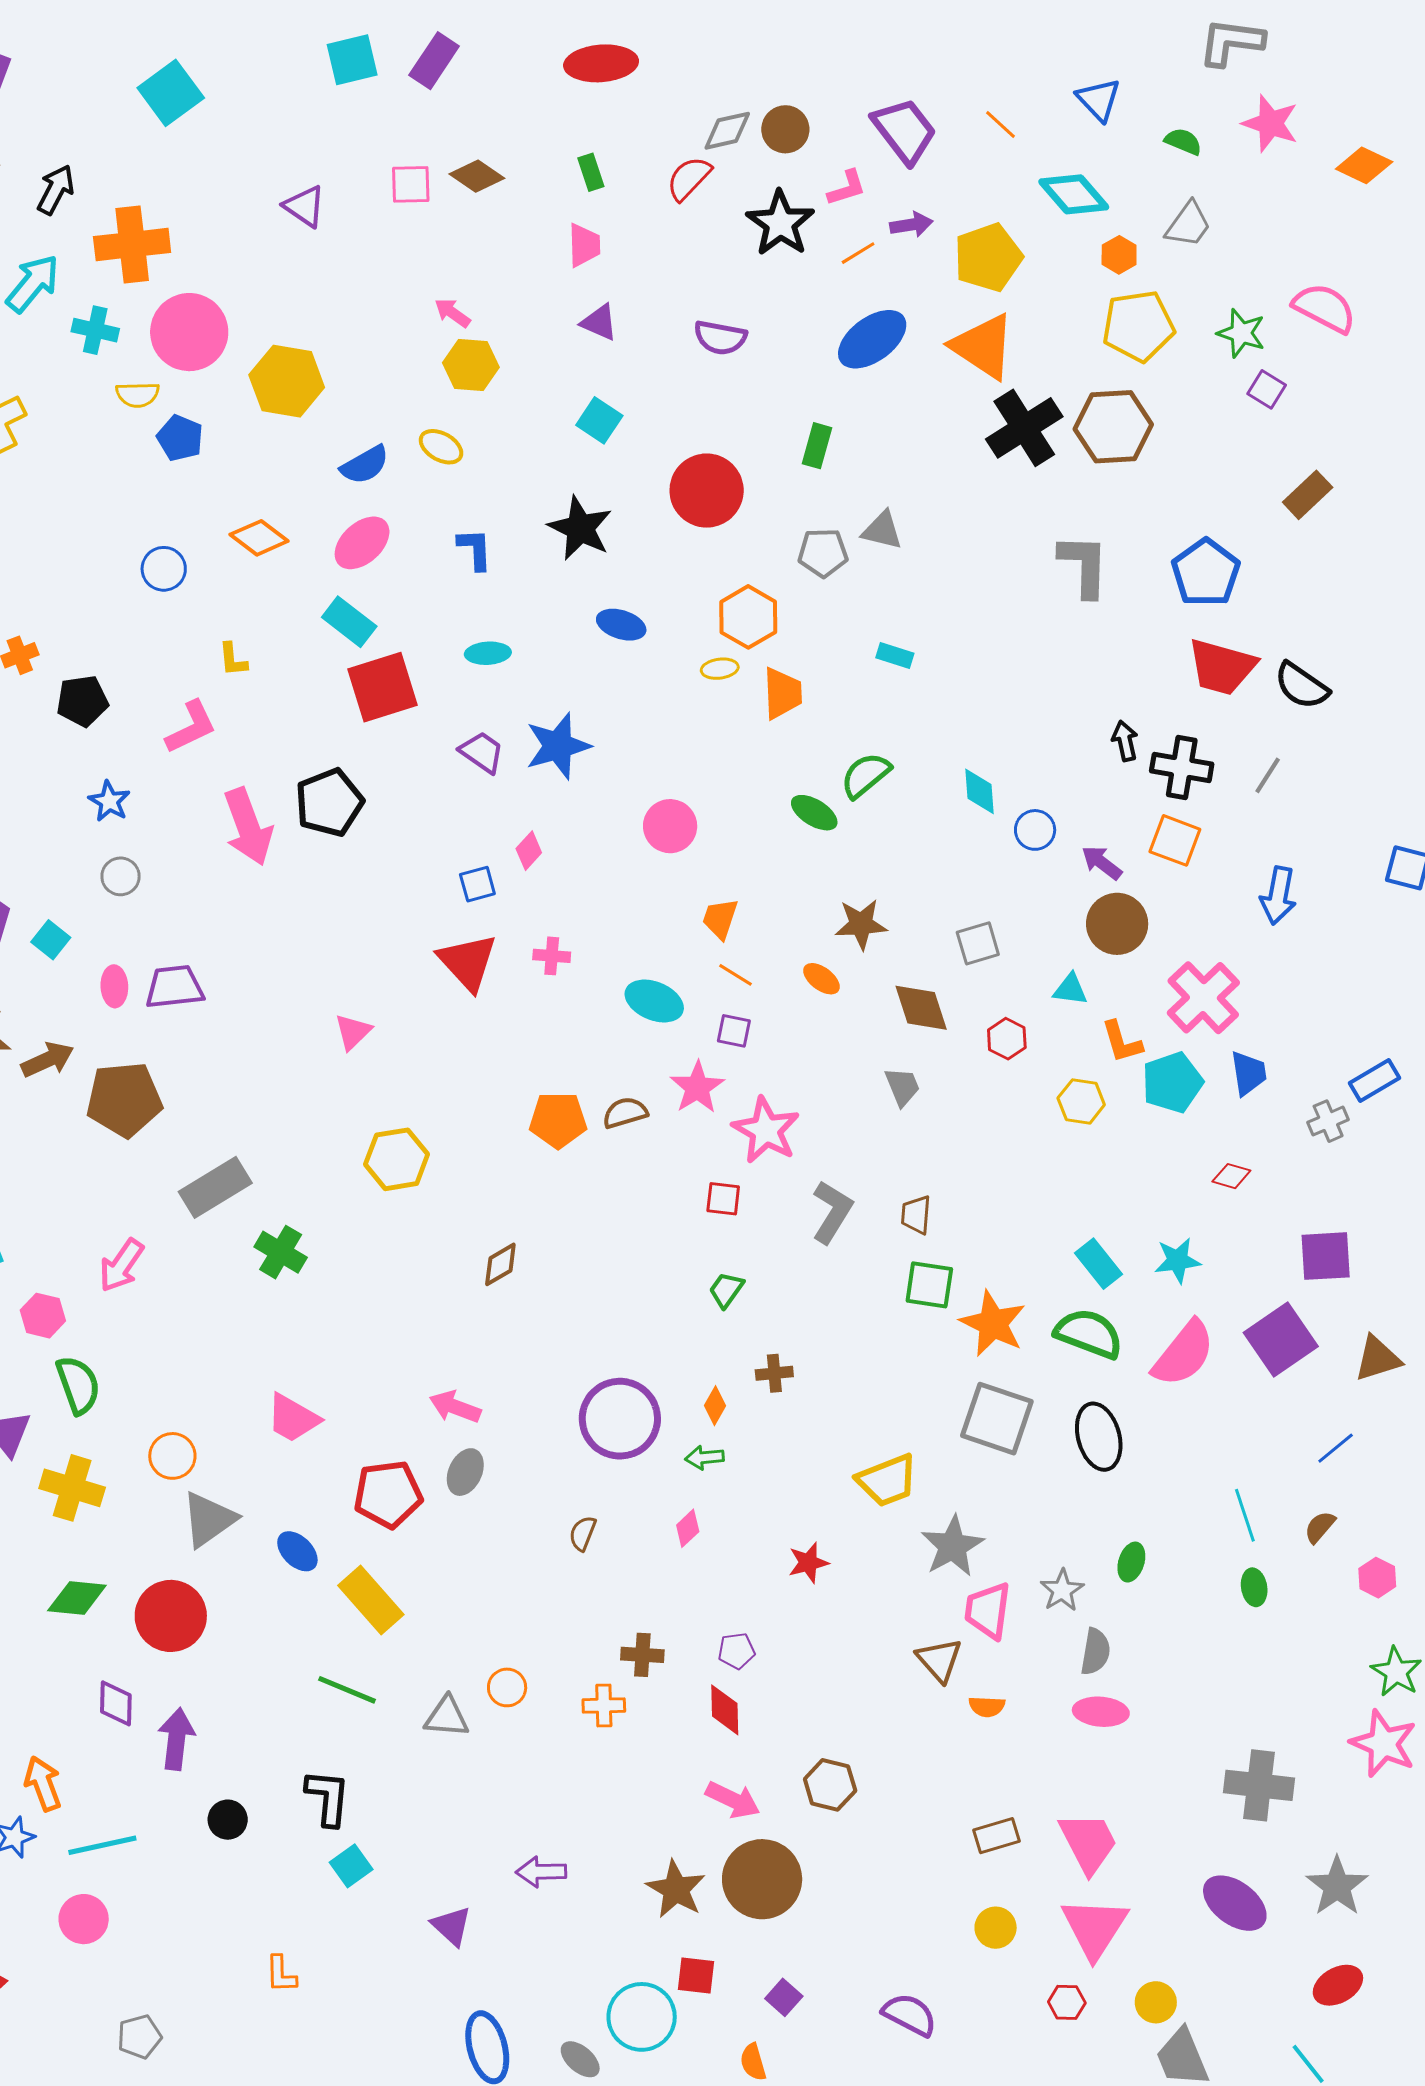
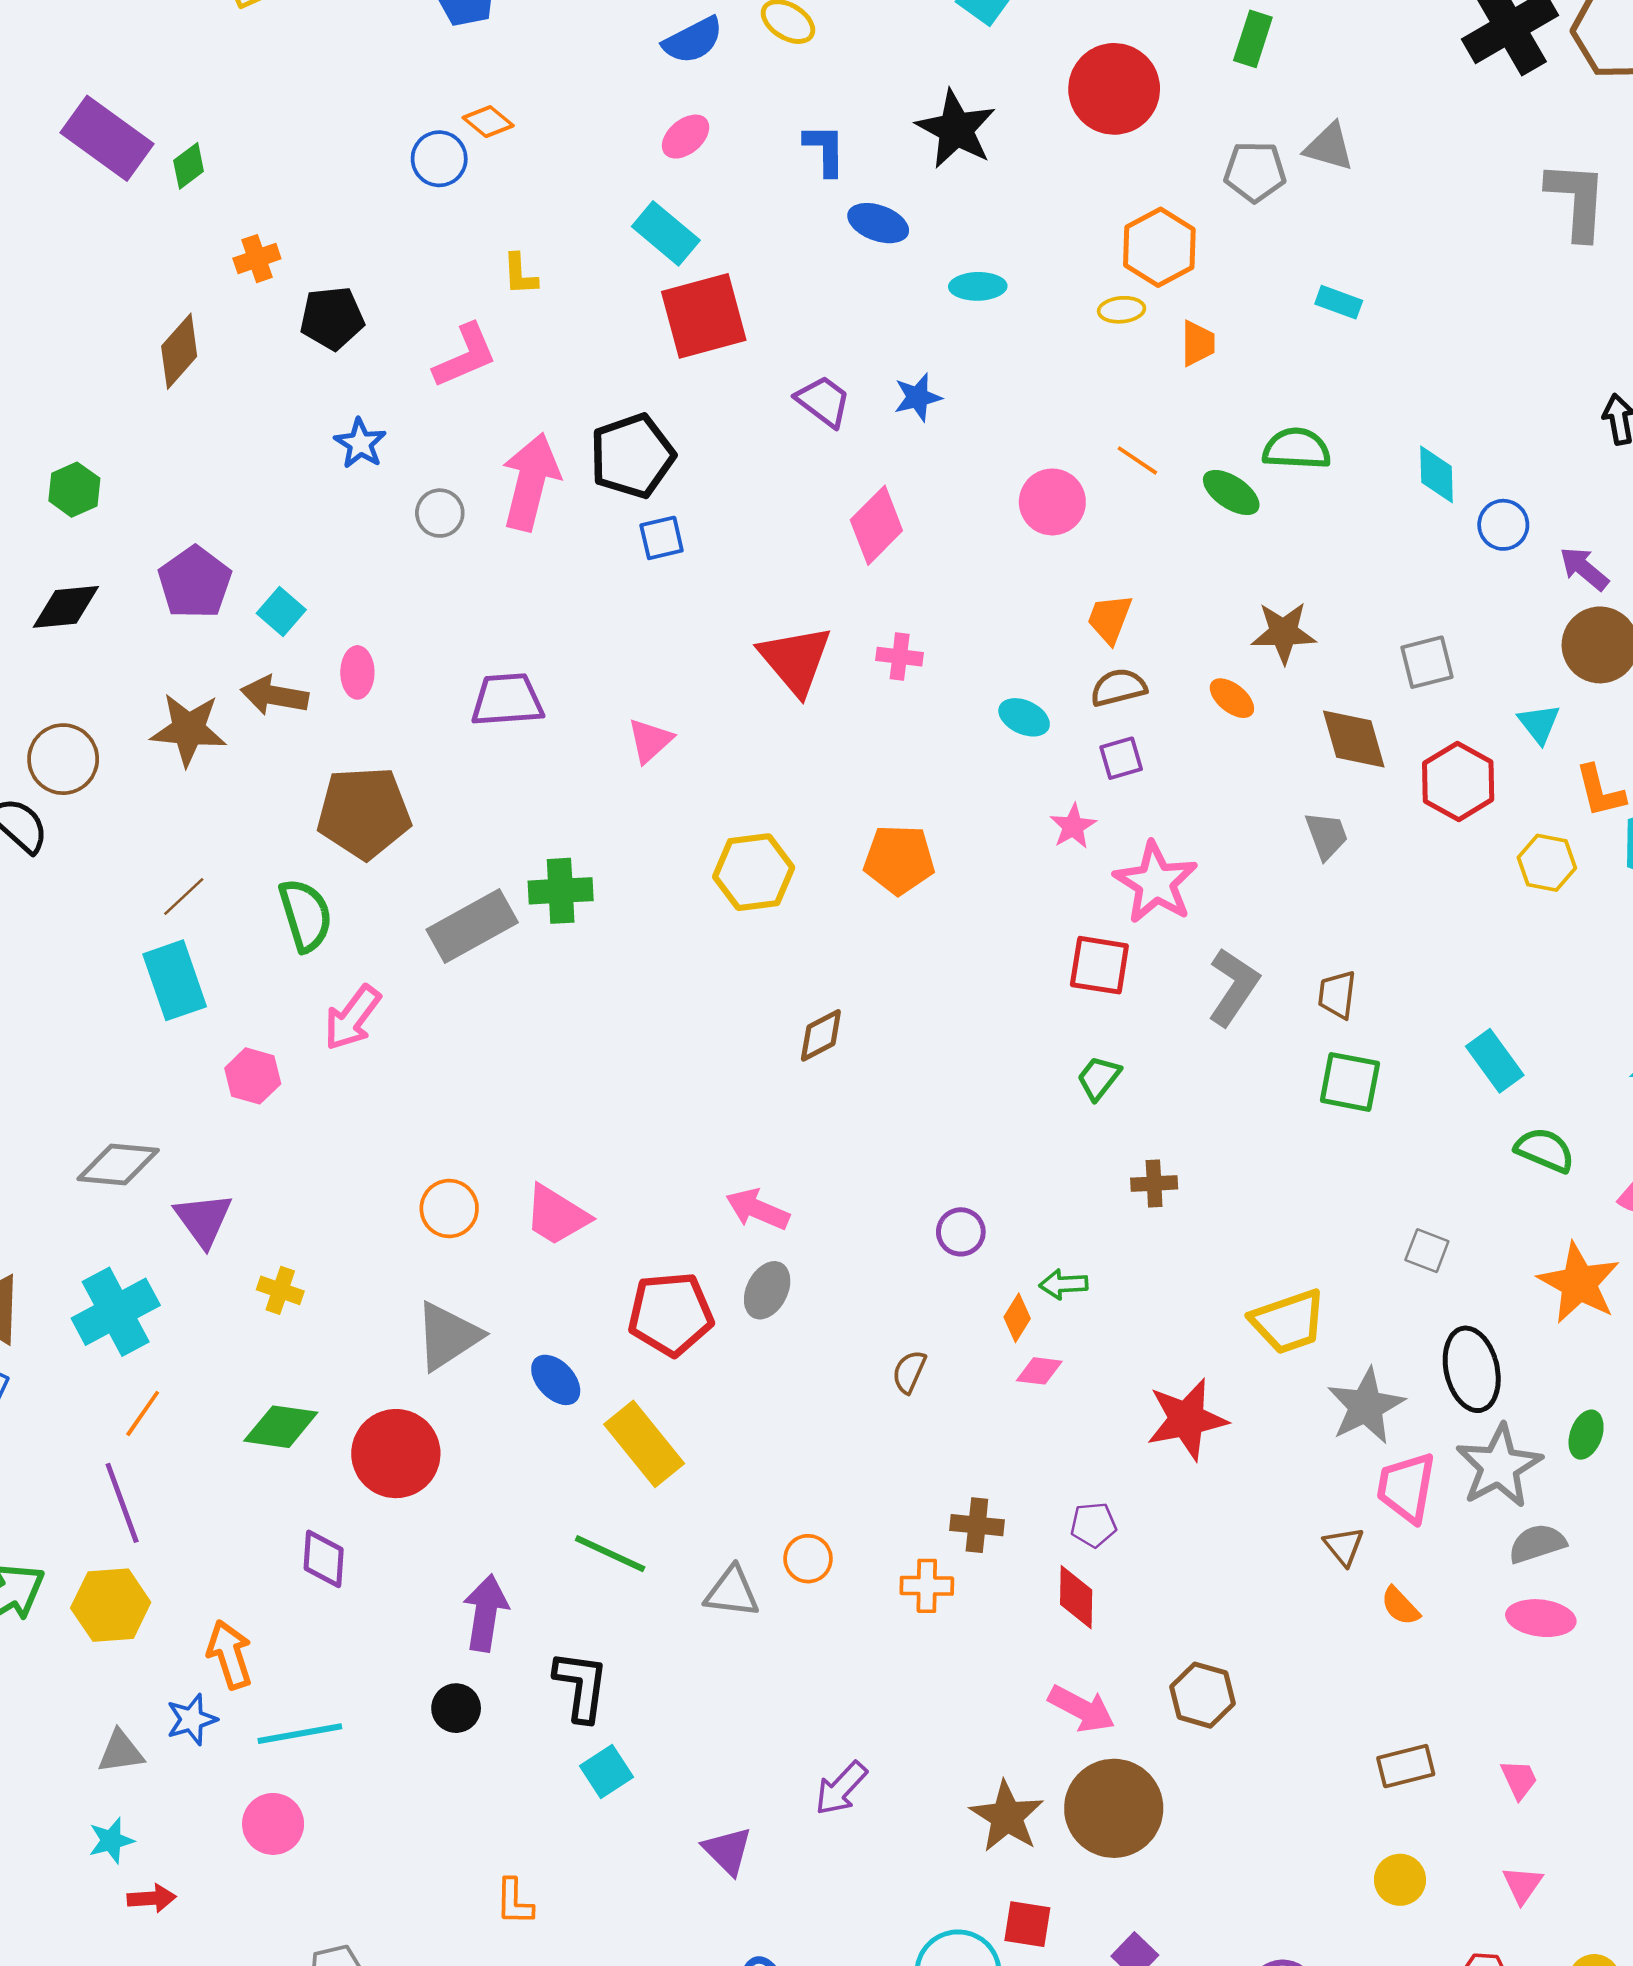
orange diamond: (259, 538) -> (488, 122), moved, size x0.7
pink ellipse: (362, 543) -> (686, 137), size x0.7
blue ellipse: (621, 625) -> (878, 223), moved
cyan ellipse: (488, 653) -> (978, 286), moved
orange trapezoid: (782, 693) -> (1198, 343), size x0.7
blue star: (558, 746) -> (918, 397), size x0.6
green semicircle: (866, 775) -> (1297, 449), turned 40
pink arrow: (248, 827) -> (531, 482), turned -148
pink diamond: (529, 851) -> (876, 525), size x1.6
gray circle: (121, 876) -> (440, 513), moved
blue square: (477, 884) -> (662, 538), moved
orange line: (736, 975) -> (1137, 460), moved
purple trapezoid: (174, 987) -> (507, 700), moved
cyan triangle: (1070, 989) -> (1539, 724), turned 42
cyan ellipse: (654, 1001) -> (1024, 717), size x0.7
purple square: (734, 1031) -> (1121, 758), turned -30
red hexagon: (1007, 1039) -> (1458, 781), size x1.5
brown arrow: (48, 1060) -> (274, 695), moved, turned -148
pink star: (697, 1087) -> (1073, 826), size x0.7
brown semicircle: (625, 1113) -> (1118, 687), moved
yellow hexagon: (397, 1159) -> (754, 872), moved
red square: (723, 1199) -> (1099, 965), size x1.4
green cross: (281, 1252) -> (561, 891), moved, turned -36
cyan rectangle: (1099, 1264) -> (1495, 1061), moved
orange star: (993, 1324) -> (1579, 1283), moved
green semicircle: (1089, 1334) -> (1545, 1150), size x0.7
green semicircle: (78, 1385) -> (305, 915), moved
orange diamond: (715, 1406) -> (1017, 1318), moved
purple circle: (620, 1419) -> (961, 1232), size x0.5
gray square: (997, 1419) -> (1427, 1251), size x0.5
black ellipse: (1099, 1437) -> (1472, 1369), moved
orange circle: (172, 1456) -> (449, 1209), moved
yellow cross: (72, 1488) -> (280, 1290), size x0.6
pink diamond: (688, 1528) -> (1039, 1371), turned 48
red star: (808, 1563) -> (1187, 1419), size x1.6
gray star: (1062, 1590) -> (1499, 1466), size x1.6
gray semicircle: (1095, 1652) -> (1537, 1544), turned -120
brown triangle: (939, 1660) -> (1344, 1546), size x0.7
orange semicircle: (987, 1707) -> (1400, 1606), turned 42
purple arrow: (176, 1739) -> (486, 1613), moved
pink trapezoid: (1088, 1843) -> (1519, 1779), size x0.5
purple arrow: (541, 1872) -> (841, 1788), turned -48
pink triangle: (1095, 1928) -> (1522, 1885), size x0.5

